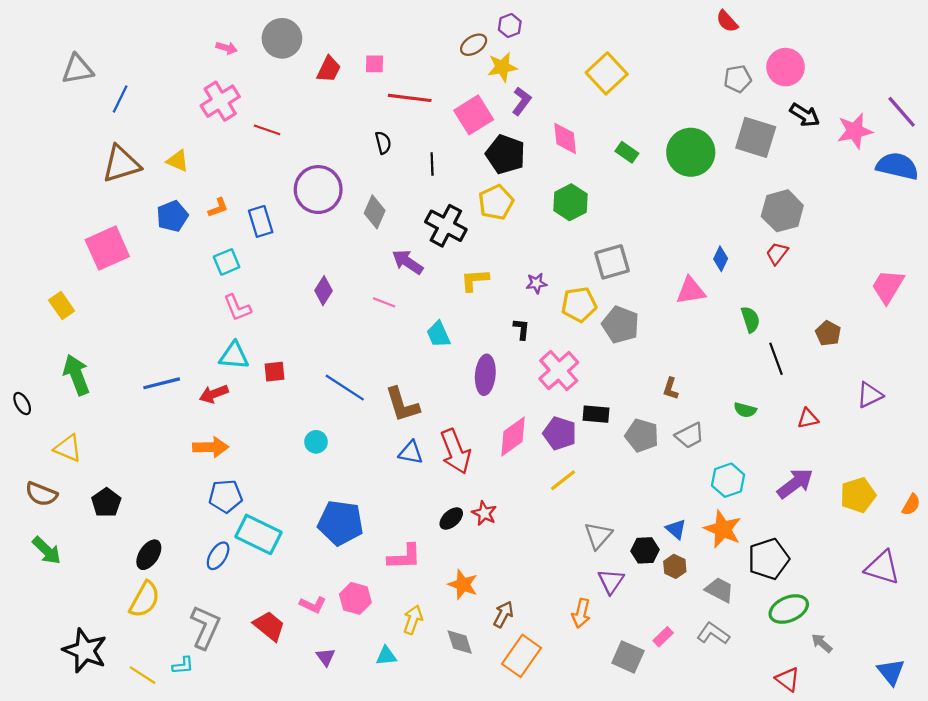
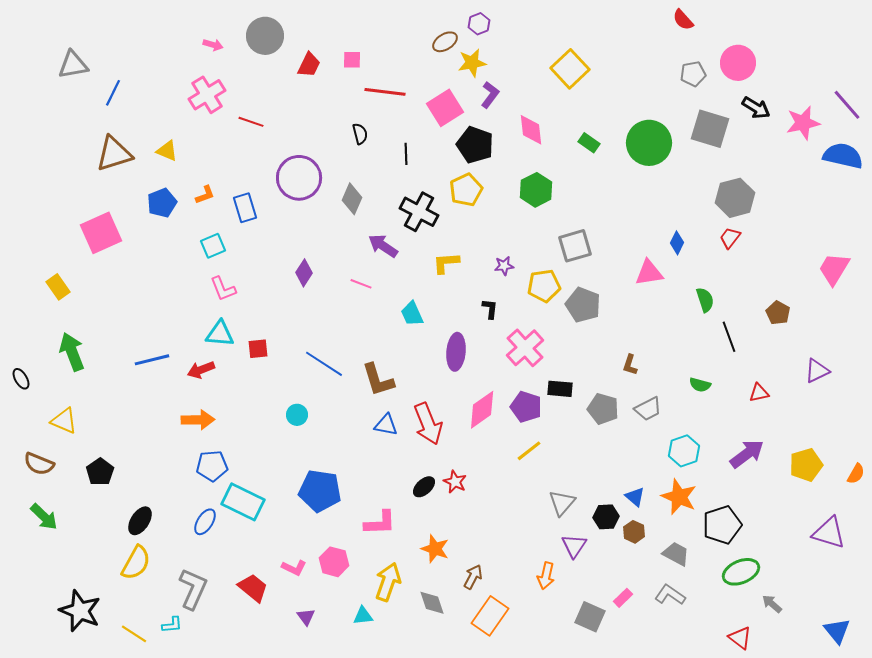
yellow arrow: (413, 620) -> (388, 582), size x1.4

